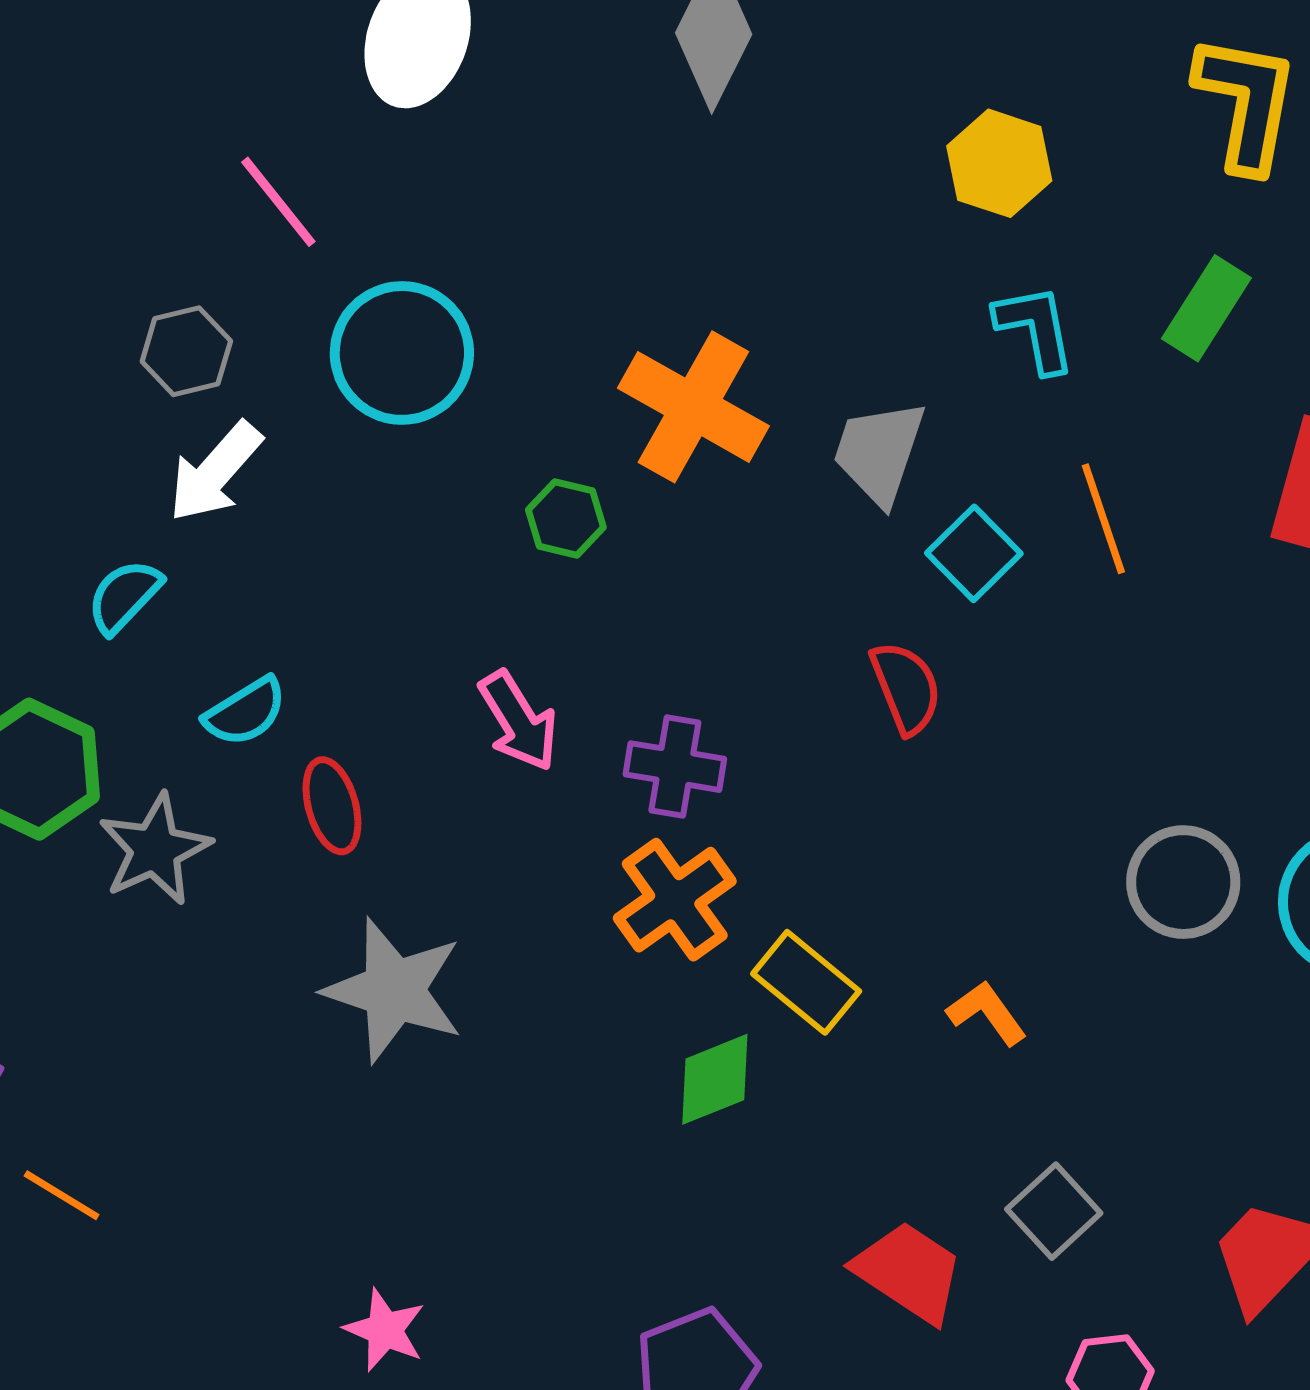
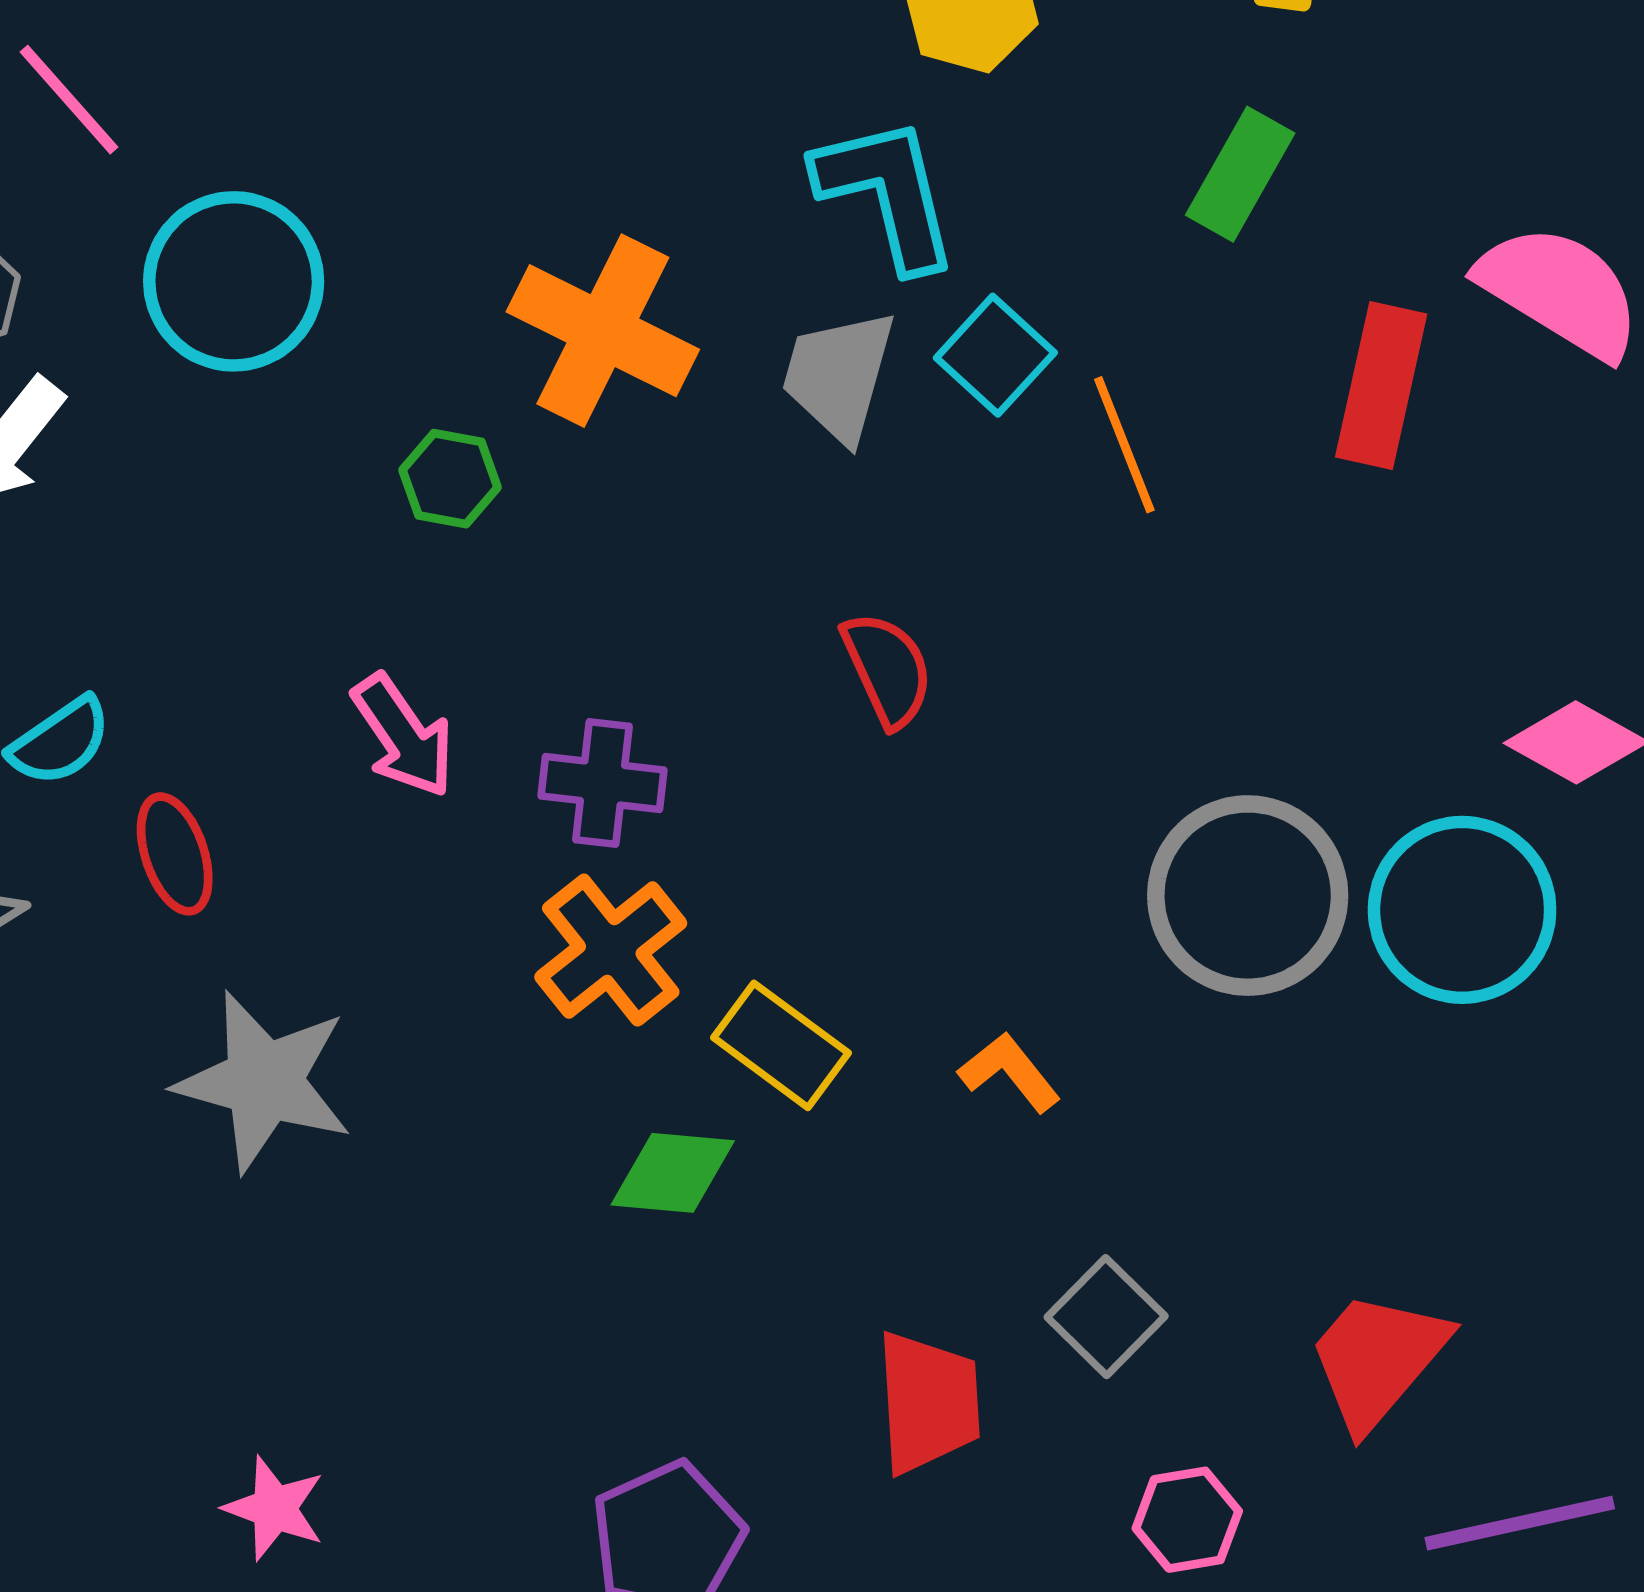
cyan L-shape: (1035, 328) -> (887, 193), moved, size x1.4
cyan square: (974, 553) -> (995, 355), moved
gray circle: (1183, 882) -> (1248, 896), size x1.4
green diamond: (715, 1079) -> (673, 1173), turned 30
red trapezoid: (909, 1272) -> (928, 1402), turned 56

